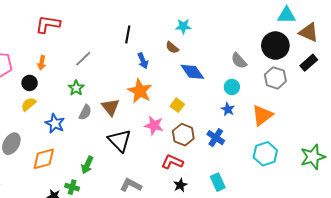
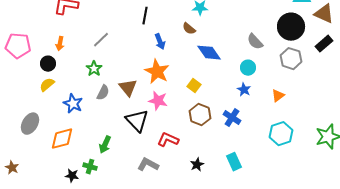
orange triangle: (262, 115) -> (278, 96), size x0.6
pink star: (154, 125) -> (158, 101), moved
red L-shape: (172, 162) -> (168, 140), moved

